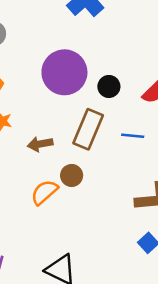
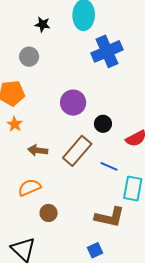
purple circle: (64, 72) -> (73, 103), size x0.7
brown circle: (72, 175) -> (49, 213), moved

